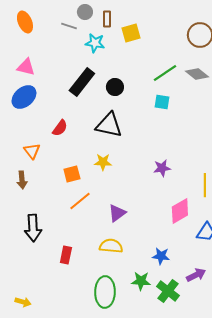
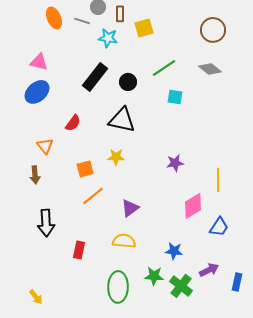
orange ellipse: (25, 22) -> (54, 18), moved
green line: (165, 73) -> (164, 68), moved
yellow arrow: (23, 302) -> (36, 297), turned 35

